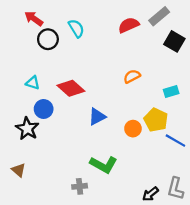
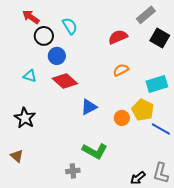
red semicircle: (129, 25) -> (118, 37), moved
cyan rectangle: (171, 92) -> (157, 84), size x1.5
blue circle: (44, 109) -> (57, 56), moved

